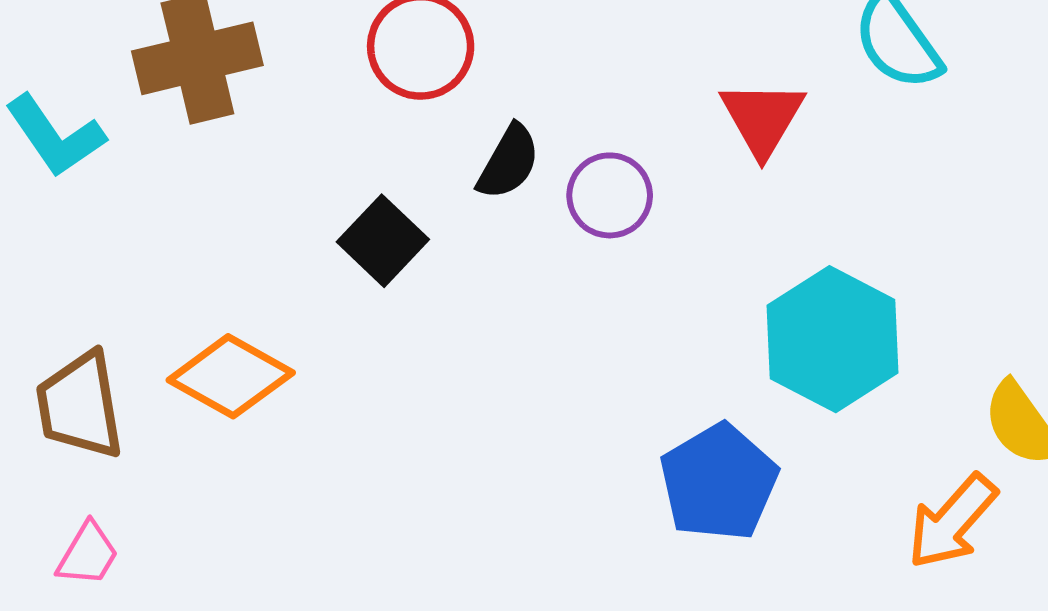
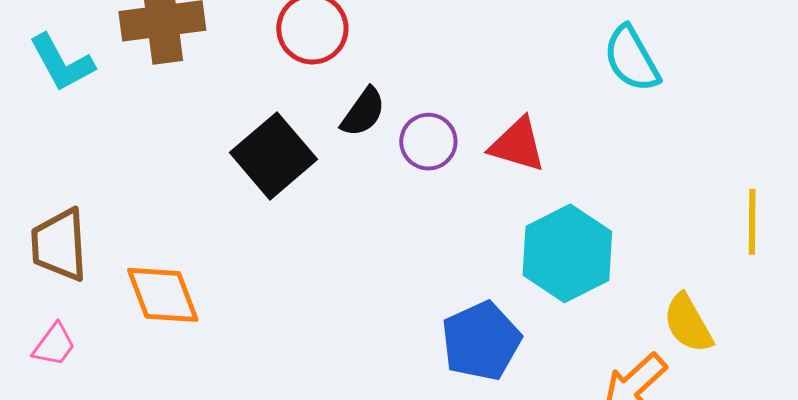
red triangle: (762, 118) -> (517, 145), moved, turned -50
black square: (383, 241) -> (274, 156), size x1.4
orange diamond: (231, 376) -> (163, 295), moved, turned 34

